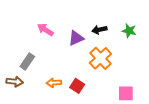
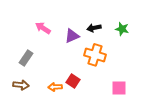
orange cross: (100, 58) -> (95, 55), turned -30
brown arrow: (15, 82) -> (21, 85), moved
orange arrow: (54, 83) -> (55, 87), moved

